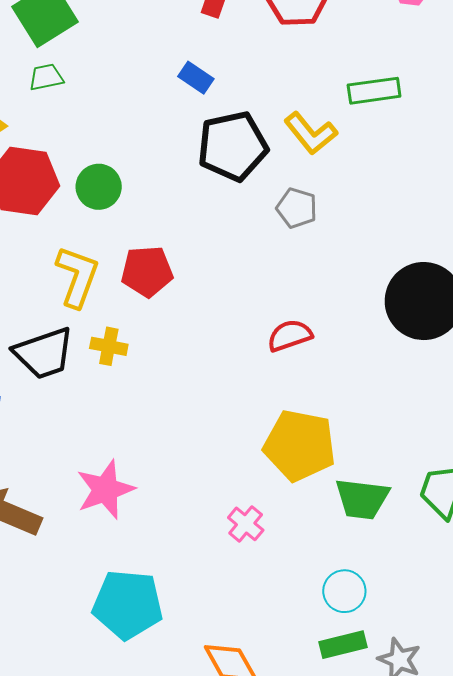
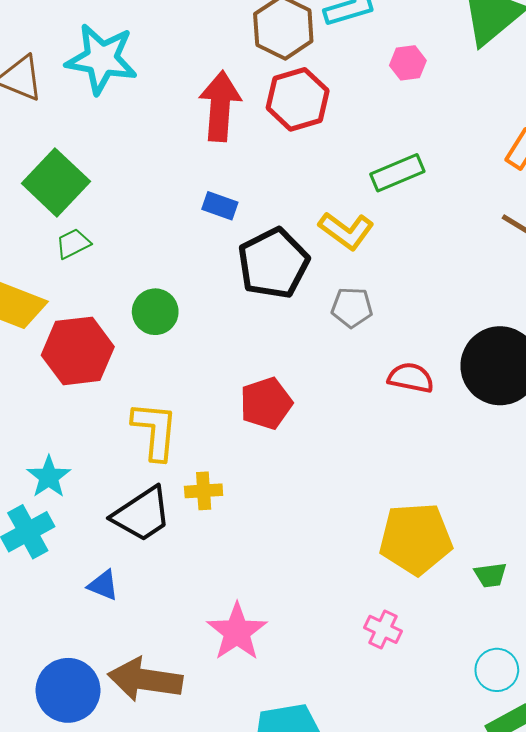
green circle: (99, 187) -> (155, 312), moved
red pentagon: (147, 271) -> (266, 403), moved
red semicircle: (290, 335) -> (411, 378), moved, turned 45
green trapezoid: (362, 499) -> (490, 575), size x0.6

